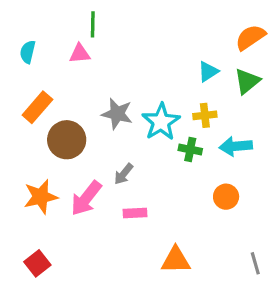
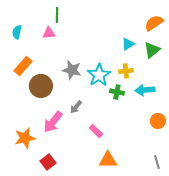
orange star: (41, 197) -> (25, 138), moved
orange circle: (226, 197) -> (158, 121), moved
pink rectangle: (135, 213) -> (96, 131), moved, turned 48
red square: (37, 263) -> (48, 162), moved

